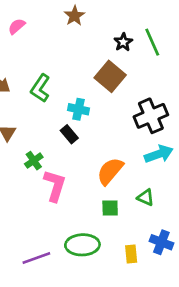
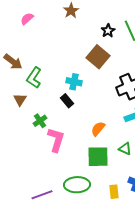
green L-shape: (40, 88) -> (34, 78), moved
orange semicircle: (110, 171) -> (98, 129), size x0.7
green square: (110, 208) -> (98, 157), size x1.6

